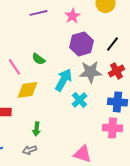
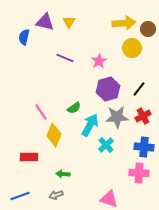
purple line: (38, 13) -> (65, 58), turned 36
green semicircle: (38, 59) -> (74, 108), moved, turned -72
yellow diamond: (28, 90) -> (54, 135), turned -60
green arrow: (36, 129) -> (63, 174), turned 88

